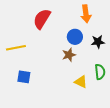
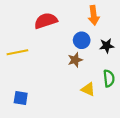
red semicircle: (42, 19) -> (46, 21), turned 40
blue square: (24, 77) -> (21, 98), moved

